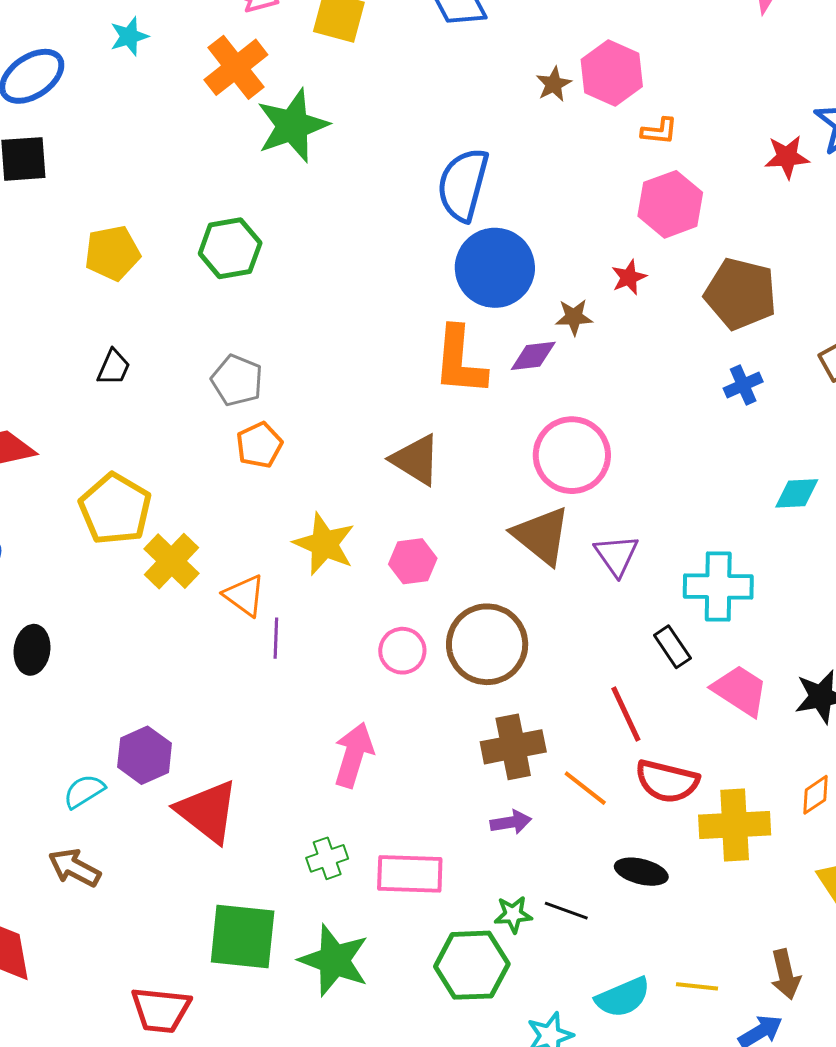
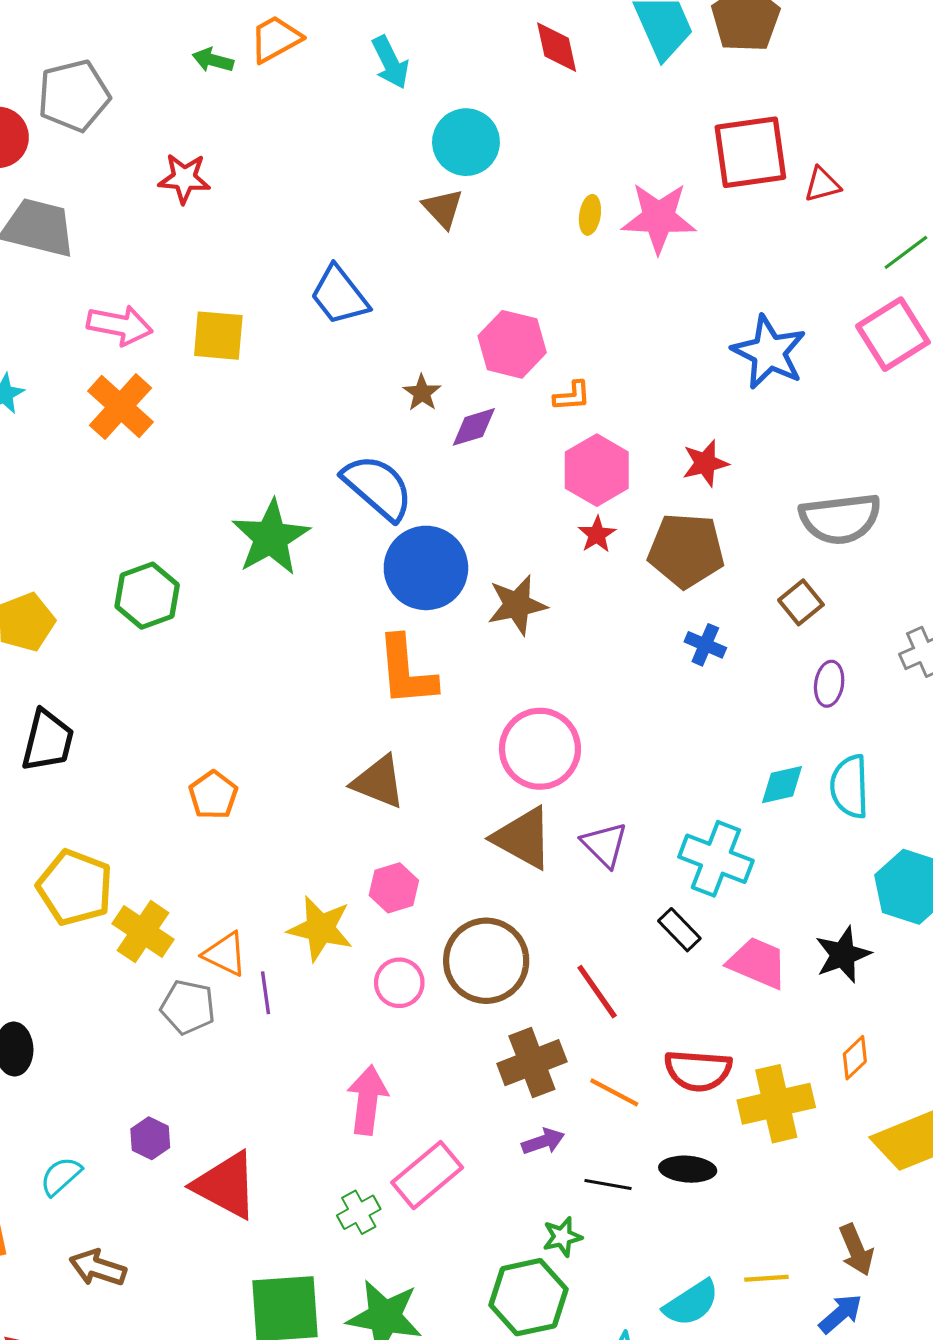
brown star: (554, 84) -> (422, 393), moved
green star: (293, 126) -> (271, 537), moved
red star: (787, 157) -> (705, 463), moved
blue semicircle: (463, 185) -> (378, 487), turned 126
red star: (629, 277) -> (597, 535), moved
brown star: (574, 317) -> (517, 605), size x1.5
purple diamond: (533, 356) -> (474, 427), moved
black trapezoid: (114, 367) -> (48, 741), size x1.6
gray pentagon: (237, 380) -> (188, 1007), moved
blue cross: (743, 385) -> (705, 645), turned -33
cyan diamond: (797, 493) -> (782, 785), moved
yellow star: (324, 544) -> (320, 929), moved
cyan cross: (718, 586) -> (716, 859), turned 30
red line: (626, 714) -> (597, 992), moved
purple hexagon: (145, 755) -> (150, 1138), size x0.7
cyan semicircle: (84, 791) -> (61, 1176), moved
pink rectangle: (410, 874) -> (427, 1175), moved, turned -32
black line: (566, 911) -> (608, 1185), moved

